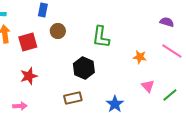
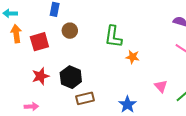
orange star: (140, 57) -> (133, 57), moved
black hexagon: (84, 68) -> (71, 77), moved

